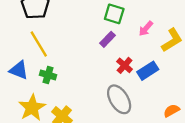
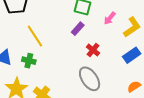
yellow line: (39, 44) -> (35, 36), moved
blue rectangle: (148, 71) -> (132, 55), moved

